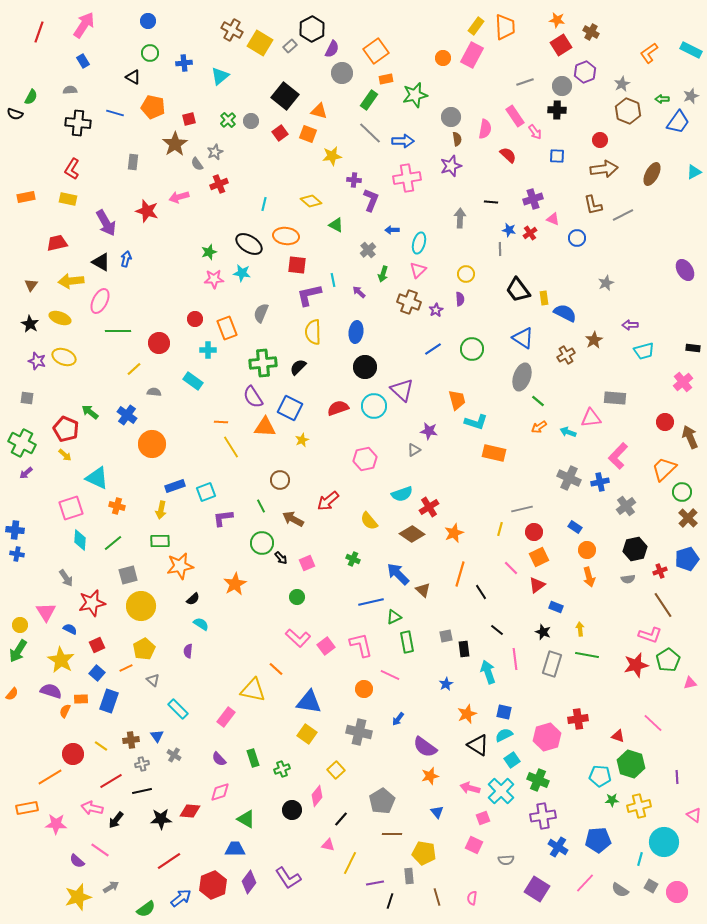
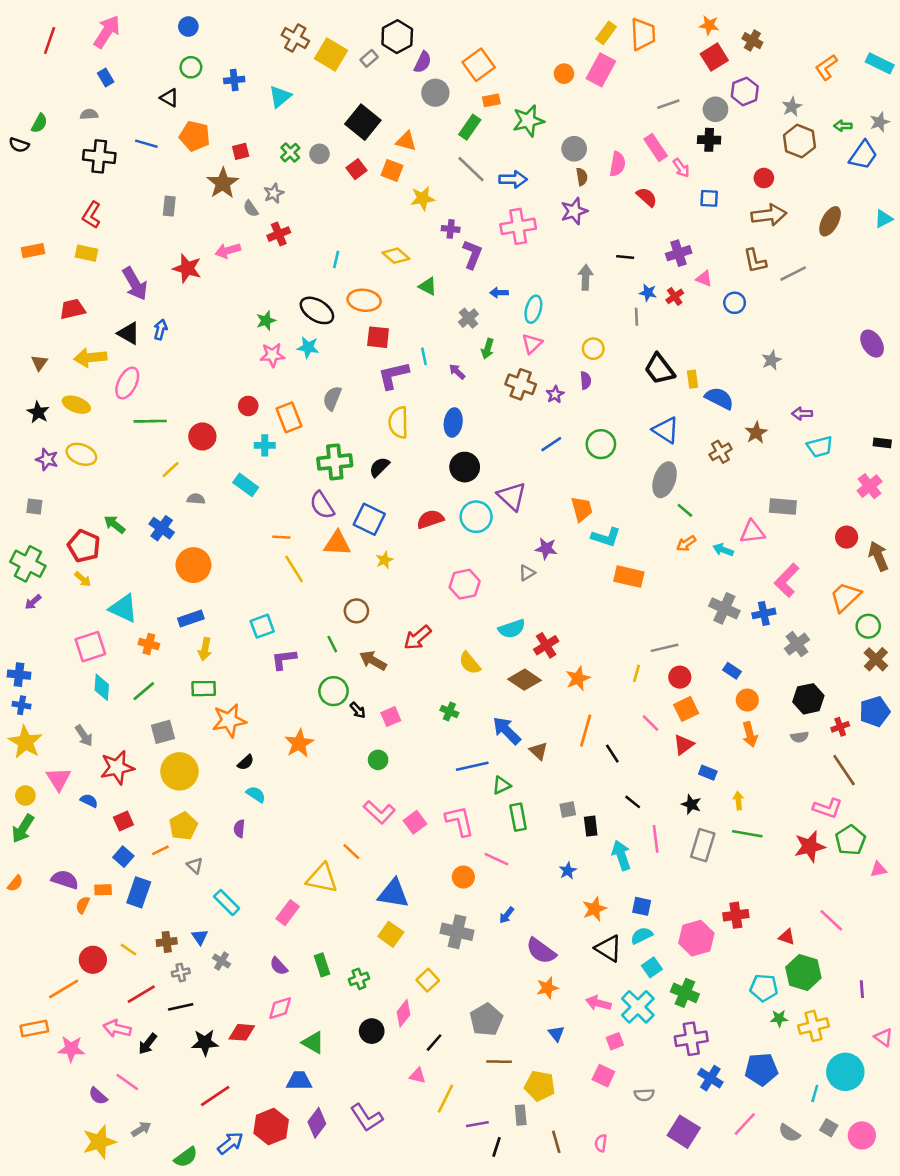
blue rectangle: (175, 486) -> (191, 619), moved
yellow star: (61, 660) -> (25, 742), moved

